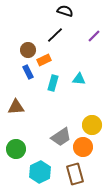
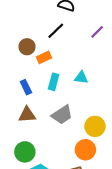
blue rectangle: (28, 72) -> (26, 87), moved
brown triangle: (16, 107) -> (27, 115), moved
gray trapezoid: (61, 137) -> (62, 115), moved
green circle: (16, 149) -> (25, 152), moved

